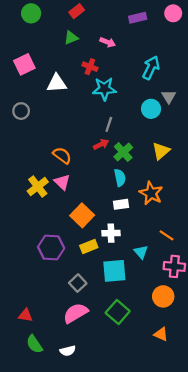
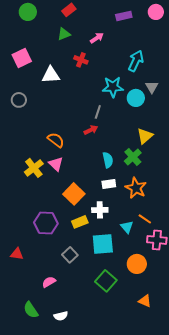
pink arrow: (108, 42) -> (97, 38), turned -56
cyan star: (104, 89) -> (113, 87), moved
green cross: (123, 152) -> (133, 157), moved
orange star: (151, 193) -> (136, 188), moved
orange line: (167, 235) -> (145, 219), moved
orange circle: (163, 296) -> (137, 264), moved
pink semicircle: (75, 313) -> (49, 282), moved, size x0.6
red triangle: (26, 315) -> (17, 254), moved

